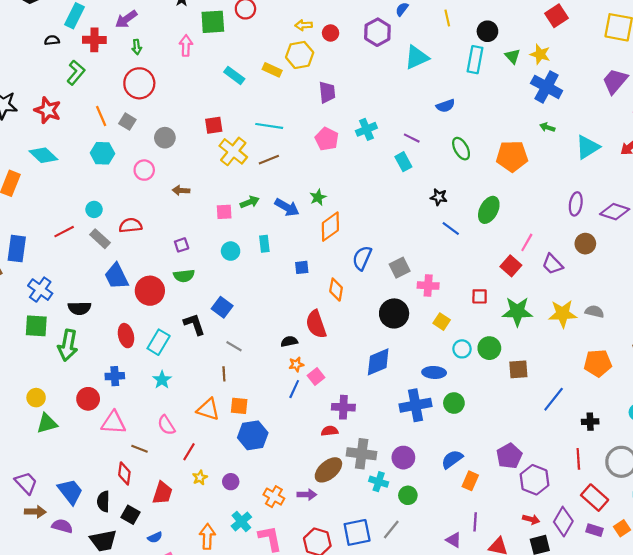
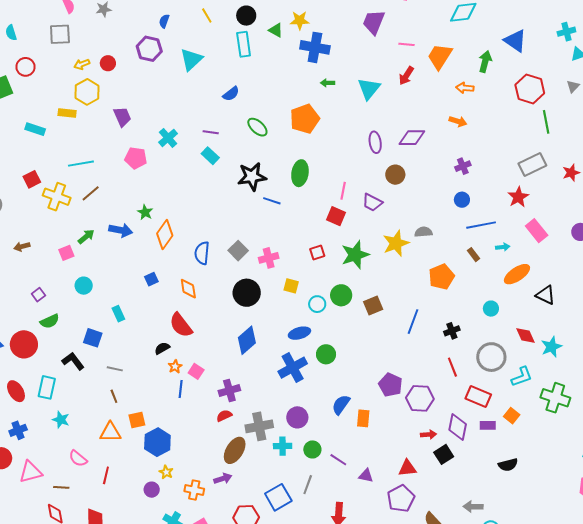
black star: (439, 197) -> (252, 177), size x1.8
cyan rectangle: (264, 244) -> (118, 314), moved
yellow star: (200, 478) -> (166, 472), moved
purple line: (475, 522) -> (338, 460), moved, turned -42

